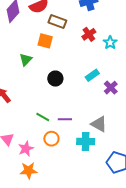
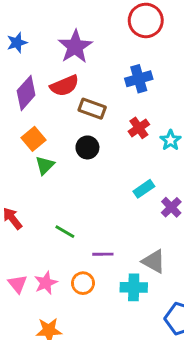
orange square: (45, 41) -> (34, 139), moved, turned 35
black circle: (55, 79) -> (87, 147), moved
green line: (43, 117) -> (65, 232), moved
pink star: (26, 149) -> (46, 283), moved

